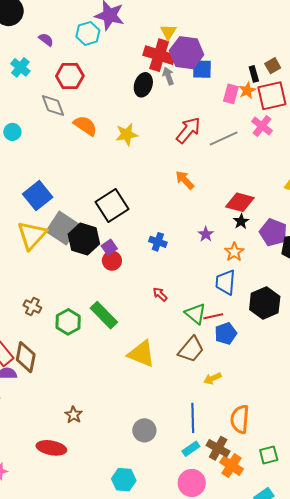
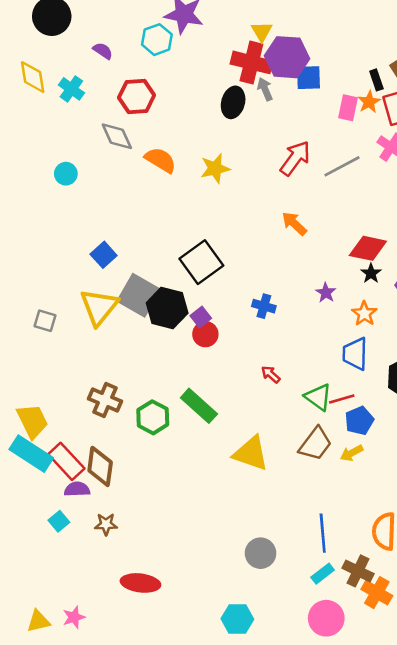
blue square: (38, 196) -> (104, 255), size x0.7
brown cross: (32, 307) -> (105, 400), size x1.4
yellow arrow: (212, 378) -> (352, 453), moved
brown star: (74, 415) -> (106, 524), moved, turned -30

